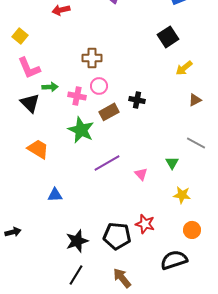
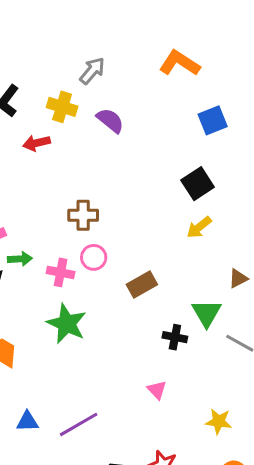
yellow arrow: (184, 68) -> (199, 227), moved
black cross: (137, 100) -> (175, 337), moved
brown rectangle: (109, 112) -> (142, 284), moved
purple line: (107, 163) -> (79, 424), moved
green triangle: (172, 163) -> (207, 313), moved, size x1.5

